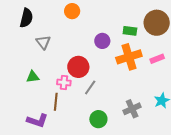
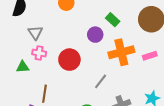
green rectangle: (130, 31) -> (113, 20), moved, turned 32
pink cross: (64, 82) -> (39, 53), moved
gray line: (90, 87) -> (101, 81), moved

